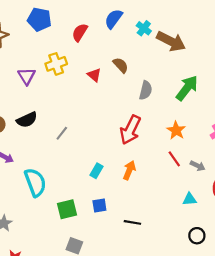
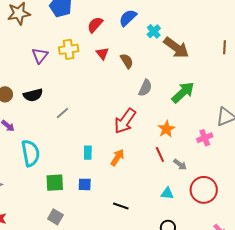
red triangle: (94, 75) -> (102, 54), moved
cyan rectangle: (97, 171) -> (88, 153), turned -40
black line: (132, 222) -> (121, 206), moved

